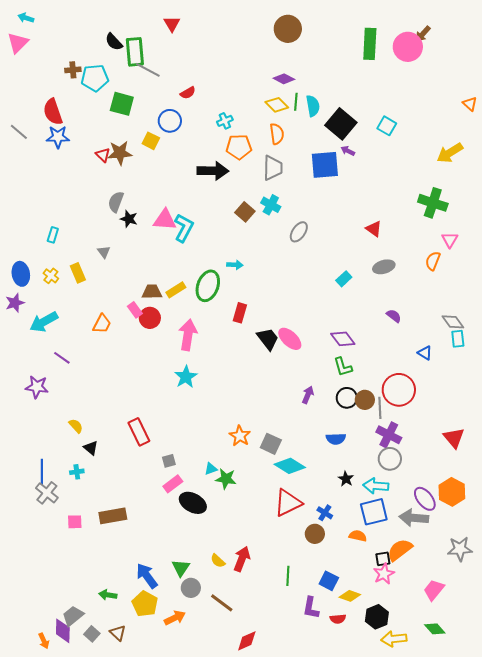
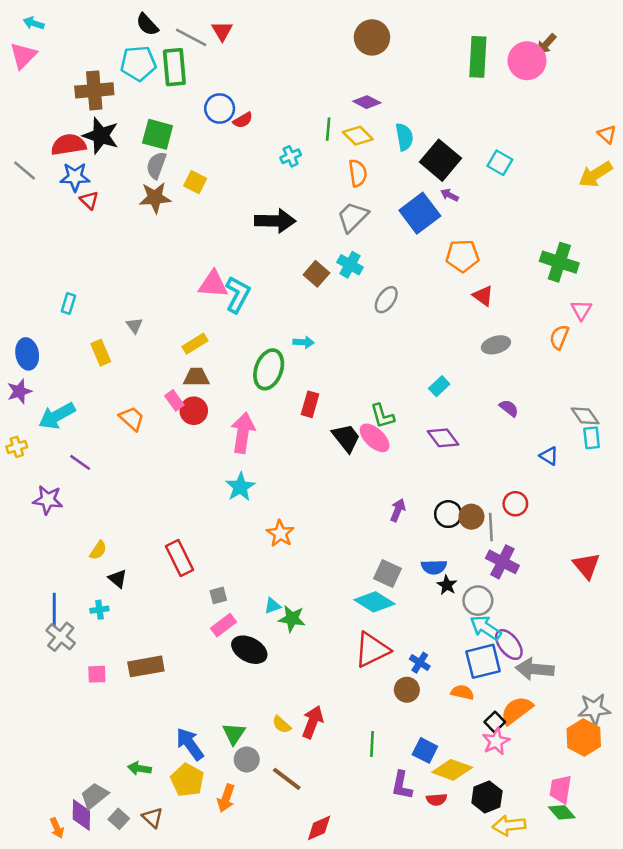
black semicircle: (114, 42) -> (147, 25), moved
brown cross: (73, 70) -> (94, 90), size x1.8
gray line: (148, 70) -> (191, 37), moved
cyan pentagon: (95, 78) -> (138, 63), moved
green line: (296, 102) -> (328, 129), moved
red semicircle: (53, 112) -> (68, 145), turned 100
blue circle: (170, 121) -> (220, 108), moved
orange pentagon: (239, 147) -> (462, 256), moved
yellow arrow: (450, 153) -> (595, 174), moved
red triangle: (103, 155) -> (89, 200), moved
blue square: (325, 165) -> (420, 213), turned -32
gray trapezoid: (273, 168) -> (353, 217), turned -136
gray semicircle: (116, 202) -> (156, 165), moved
black star: (129, 219) -> (101, 136), moved, size x1.6
yellow cross: (51, 276) -> (17, 447), moved, turned 35
cyan rectangle: (344, 279) -> (439, 386), moved
yellow rectangle: (176, 290) -> (195, 344), moved
orange trapezoid: (102, 324) -> (132, 418), turned -75
green L-shape: (343, 367) -> (382, 416), moved
red circle: (399, 390) -> (515, 504), size x0.6
yellow semicircle: (76, 426) -> (98, 550), turned 77
orange star: (240, 436) -> (280, 533), moved
gray square: (271, 444) -> (387, 573), moved
gray circle: (390, 459) -> (478, 601), moved
black star: (346, 479) -> (447, 585), moved
cyan arrow: (376, 486) -> (486, 628), turned 30
orange hexagon: (452, 492) -> (584, 738), moved
purple ellipse: (425, 499) -> (509, 645), moved
black square: (383, 559) -> (495, 722), turned -35
pink trapezoid: (434, 590) -> (561, 789), moved, turned -30
yellow diamond: (350, 596) -> (452, 770), size x1.4
orange arrow: (175, 618) -> (226, 798), turned 135

